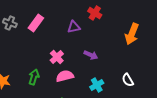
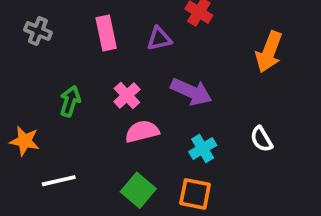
pink rectangle: (36, 23) -> (106, 33), moved, turned -48
purple arrow: (91, 55) -> (191, 92), size x1.5
green arrow: (34, 77) -> (70, 101), moved

